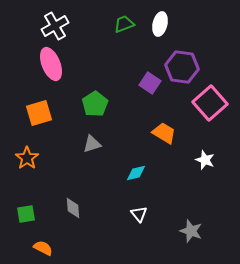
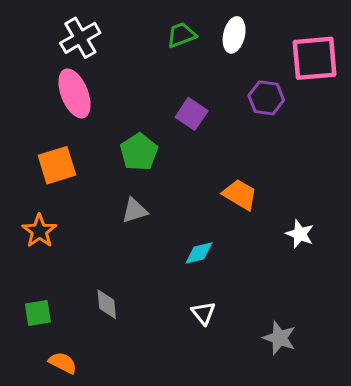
purple hexagon: (182, 67) -> (266, 98), size x0.7
purple square: (150, 83) -> (192, 114), moved
pink square: (210, 103) -> (315, 58), moved, turned 36

